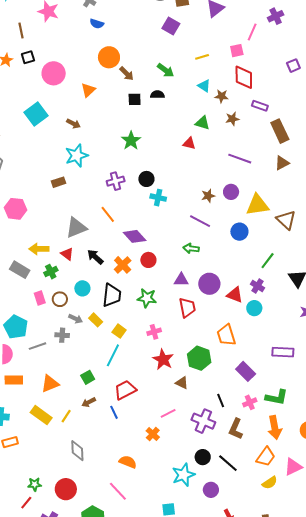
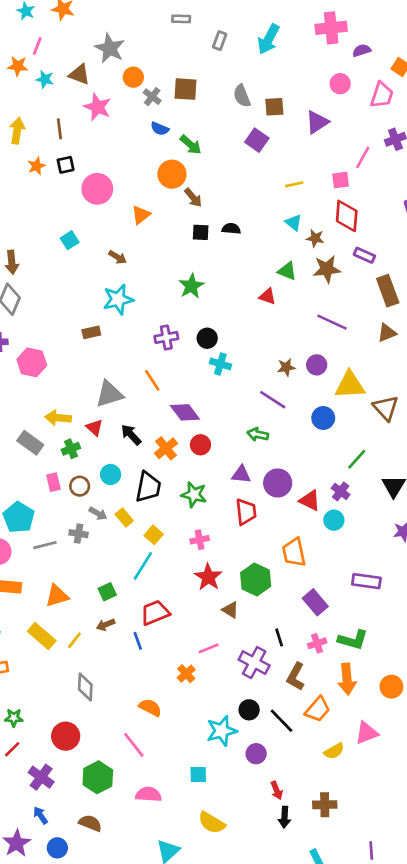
green arrow: (166, 70) -> (191, 145), moved
cyan square: (36, 114) -> (70, 240), size x0.6
brown star: (232, 119) -> (327, 269), size x1.5
orange trapezoid: (266, 457) -> (318, 709), moved
green star: (35, 484) -> (14, 718), moved

